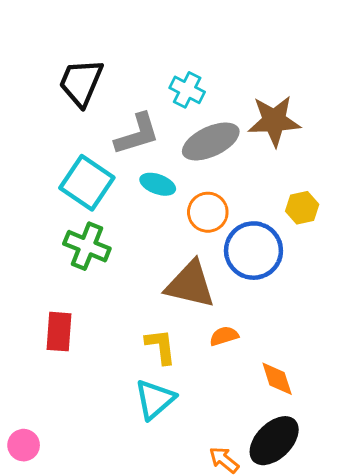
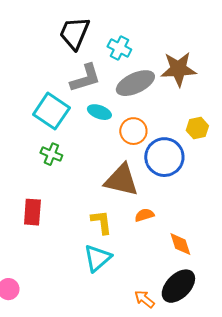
black trapezoid: (81, 83) -> (74, 33), moved
green cross: (87, 246) -> (51, 154), size x0.7

